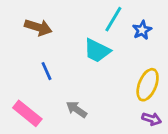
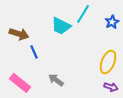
brown arrow: (38, 27) -> (19, 34), moved
blue star: (142, 30) -> (112, 22), moved
cyan trapezoid: (97, 51) -> (61, 26), moved

